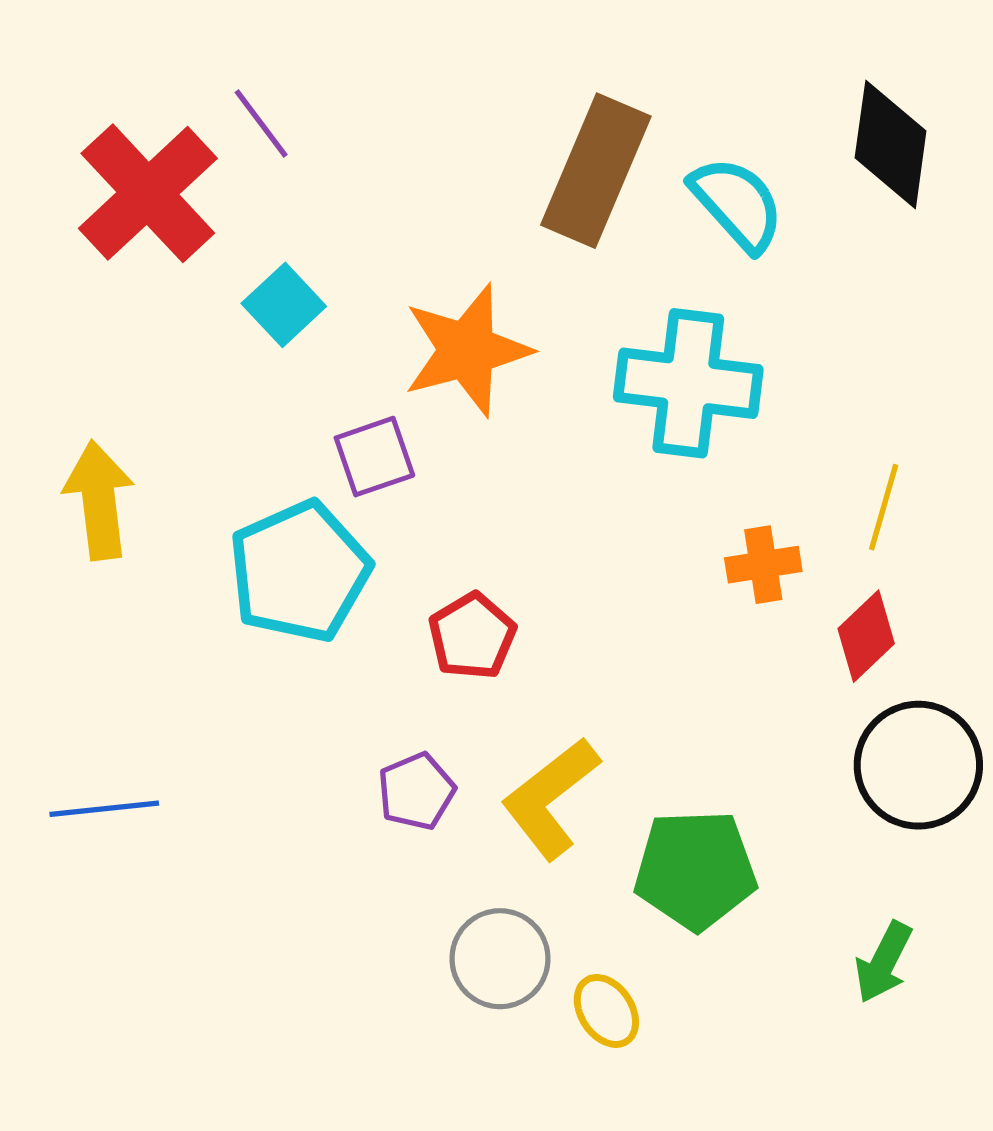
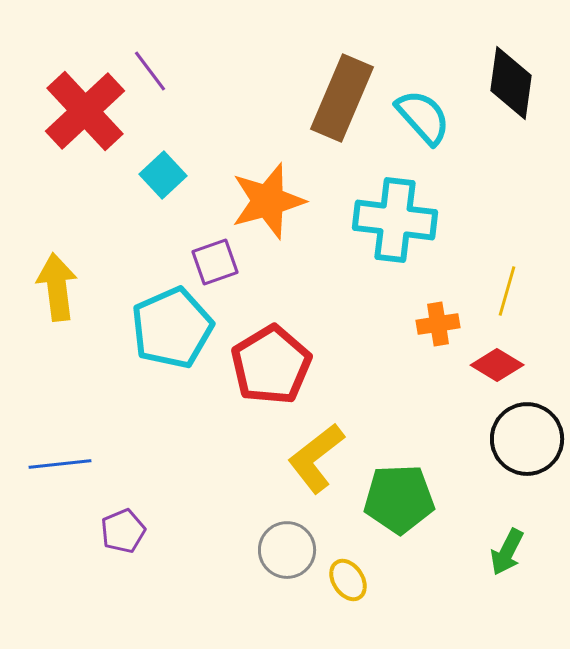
red pentagon: (472, 636) -> (271, 365), size x1.6
red diamond: (866, 636) -> (497, 365), turned 75
purple pentagon: (416, 791) -> (123, 531), moved

